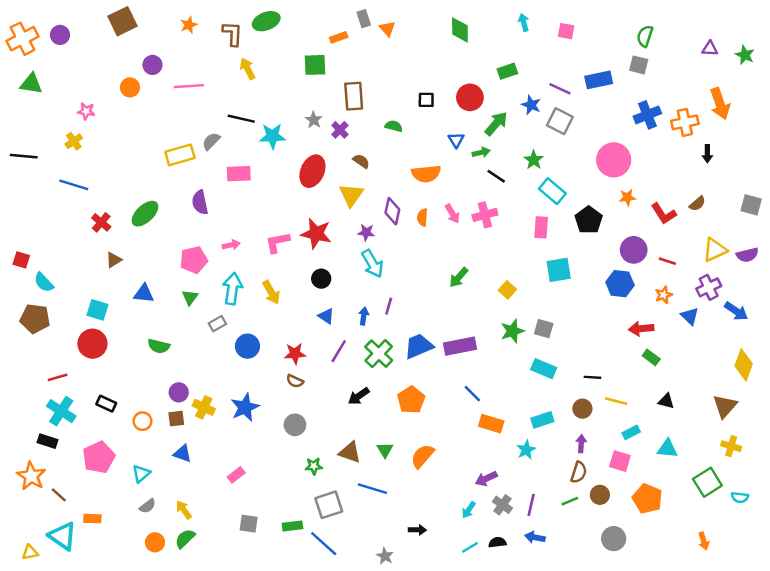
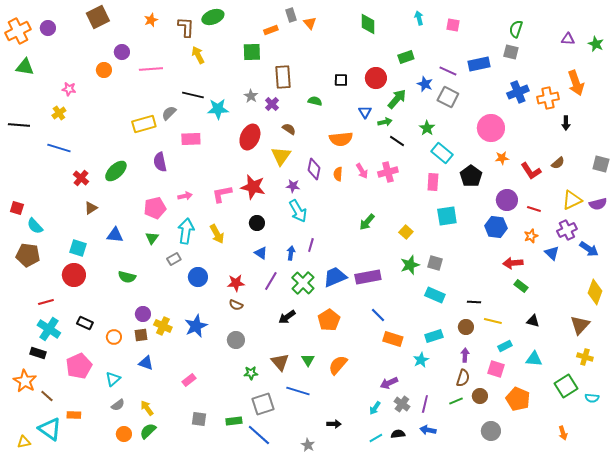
brown triangle: (350, 452) -> (280, 362), turned 30

